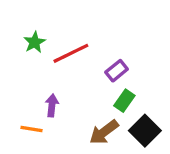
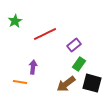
green star: (35, 42) -> (15, 21), moved
black square: (145, 131) -> (92, 83), turned -30

